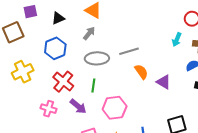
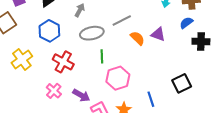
purple triangle: (164, 82) -> (158, 34), moved
green line: (93, 85) -> (102, 56), moved
purple arrow: (78, 106) -> (81, 95), moved
pink cross: (49, 109) -> (54, 91), turned 35

